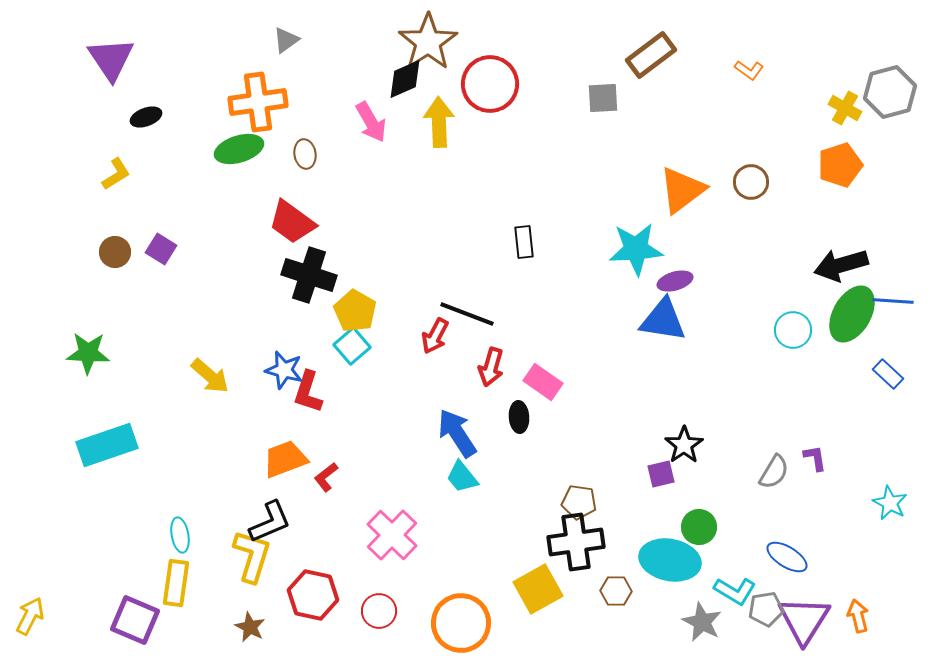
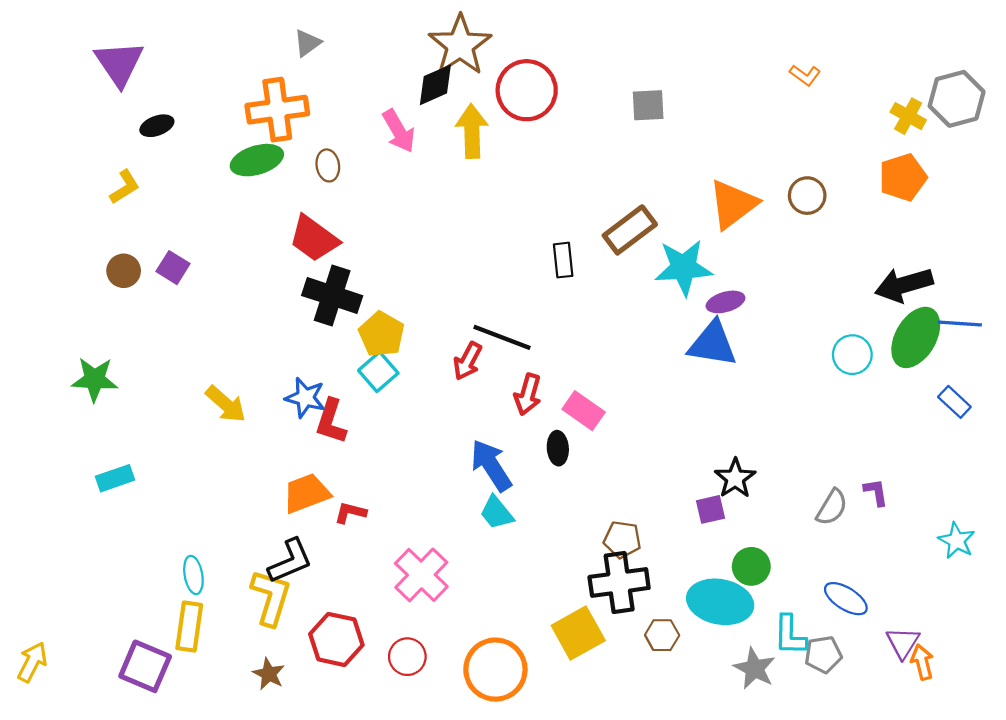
brown rectangle: (651, 55) -> (630, 230), moved
cyan rectangle: (107, 445) -> (115, 478), size x0.6
red L-shape: (326, 477) -> (350, 513), turned 52
cyan L-shape: (735, 591) -> (790, 635), turned 60
purple triangle: (804, 620) -> (903, 643), moved, size x0.6

